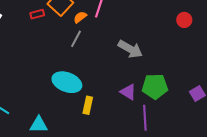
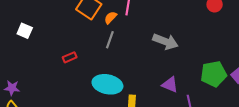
red rectangle: (37, 14) -> (70, 57), moved
green pentagon: (155, 86) -> (214, 74), moved

